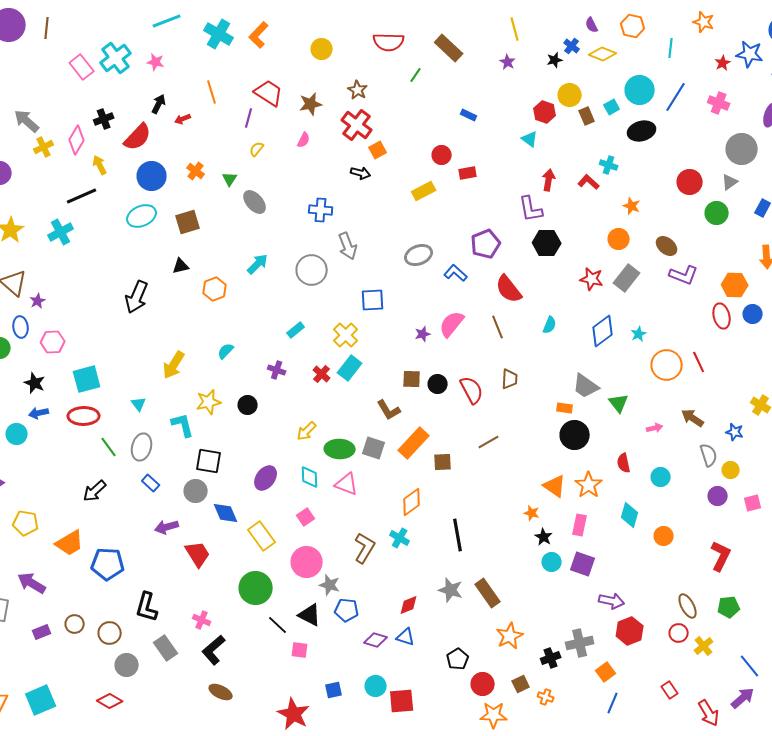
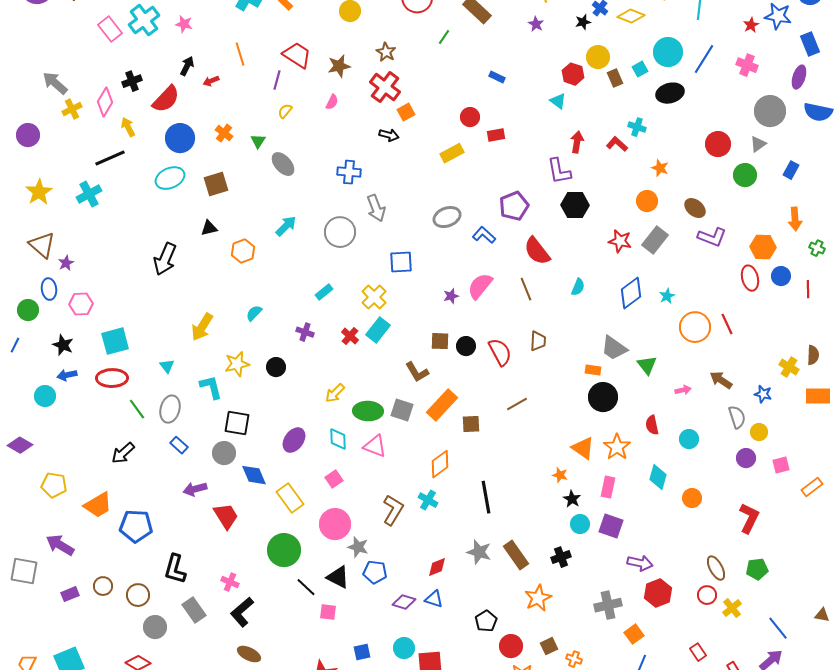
black cross: (551, 658) -> (561, 557), moved

